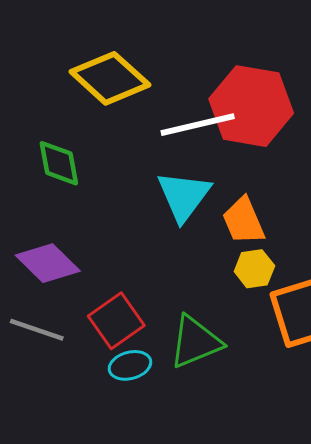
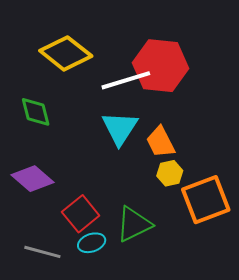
gray line: (37, 330) -> (42, 252), moved

